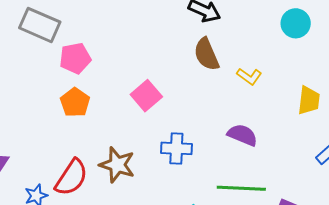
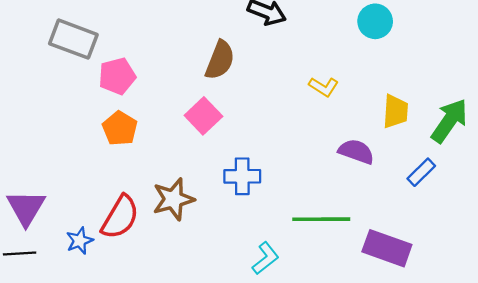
brown semicircle: (206, 54) -> (220, 60), moved, turned -132
purple semicircle: (242, 135) -> (356, 152), moved
brown star: (117, 165) -> (173, 199), turned -30

